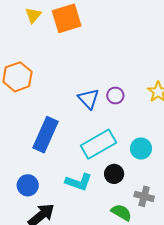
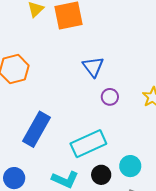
blue triangle: (89, 99) -> (93, 67), moved
cyan circle: (141, 149) -> (130, 166), moved

